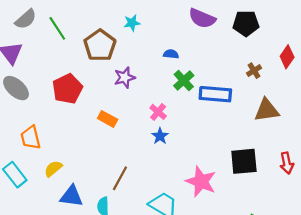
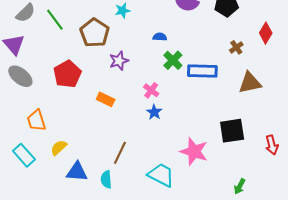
red arrow: (287, 163) -> (272, 145), moved

